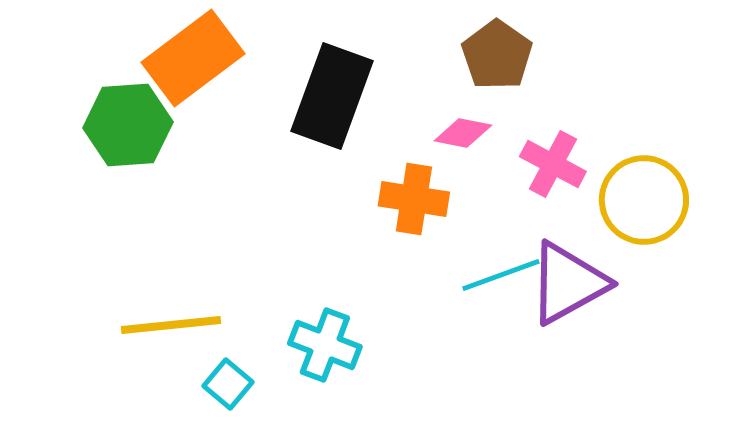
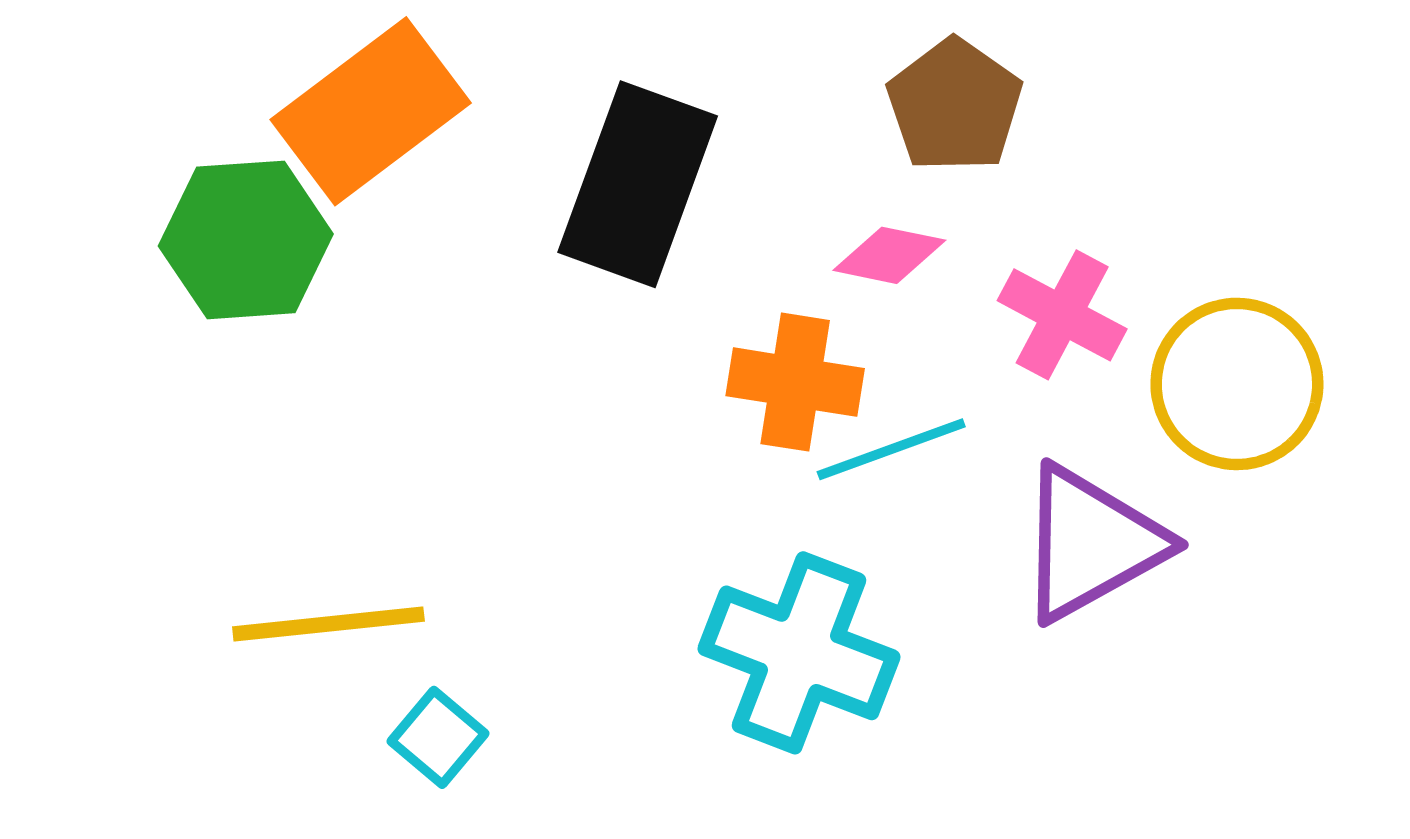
cyan line: (501, 275) -> (891, 449), moved
cyan cross: (325, 345) -> (799, 653), moved, size x1.4

